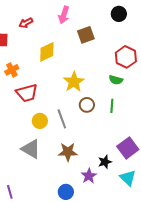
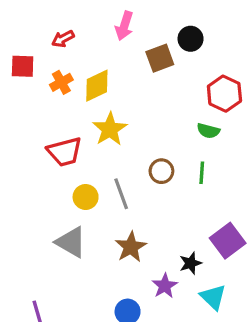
black circle: (119, 14) -> (191, 39), moved
orange cross: (12, 70) -> (61, 82), moved
yellow star: (74, 82) -> (110, 129), moved
brown star: (68, 152) -> (131, 247), turned -30
cyan triangle: (128, 178) -> (213, 297), moved

